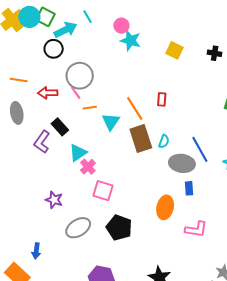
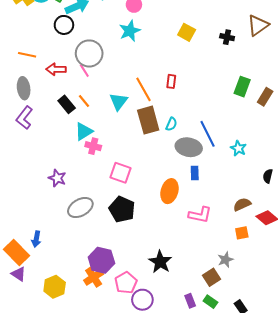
cyan star: (131, 41) -> (130, 31), moved, turned 30
orange line: (90, 108) -> (84, 101), moved, turned 56
purple L-shape: (42, 142) -> (24, 118), moved
pink cross: (88, 167) -> (93, 146), turned -35
pink square: (103, 191) -> (120, 173), moved
blue arrow: (36, 251) -> (36, 239), moved

